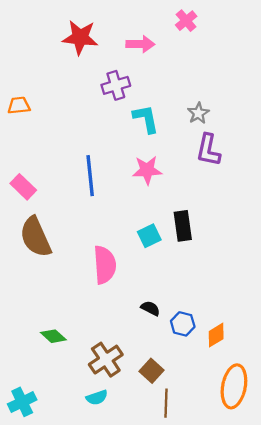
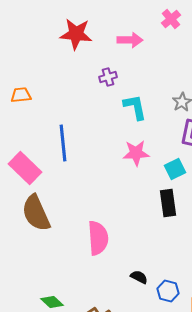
purple cross: (116, 85) -> (108, 77), size x0.7
blue line: (90, 176) -> (63, 143), moved
pink rectangle: (23, 187) -> (25, 168), size x1.4
cyan square: (149, 236) -> (175, 169), moved

